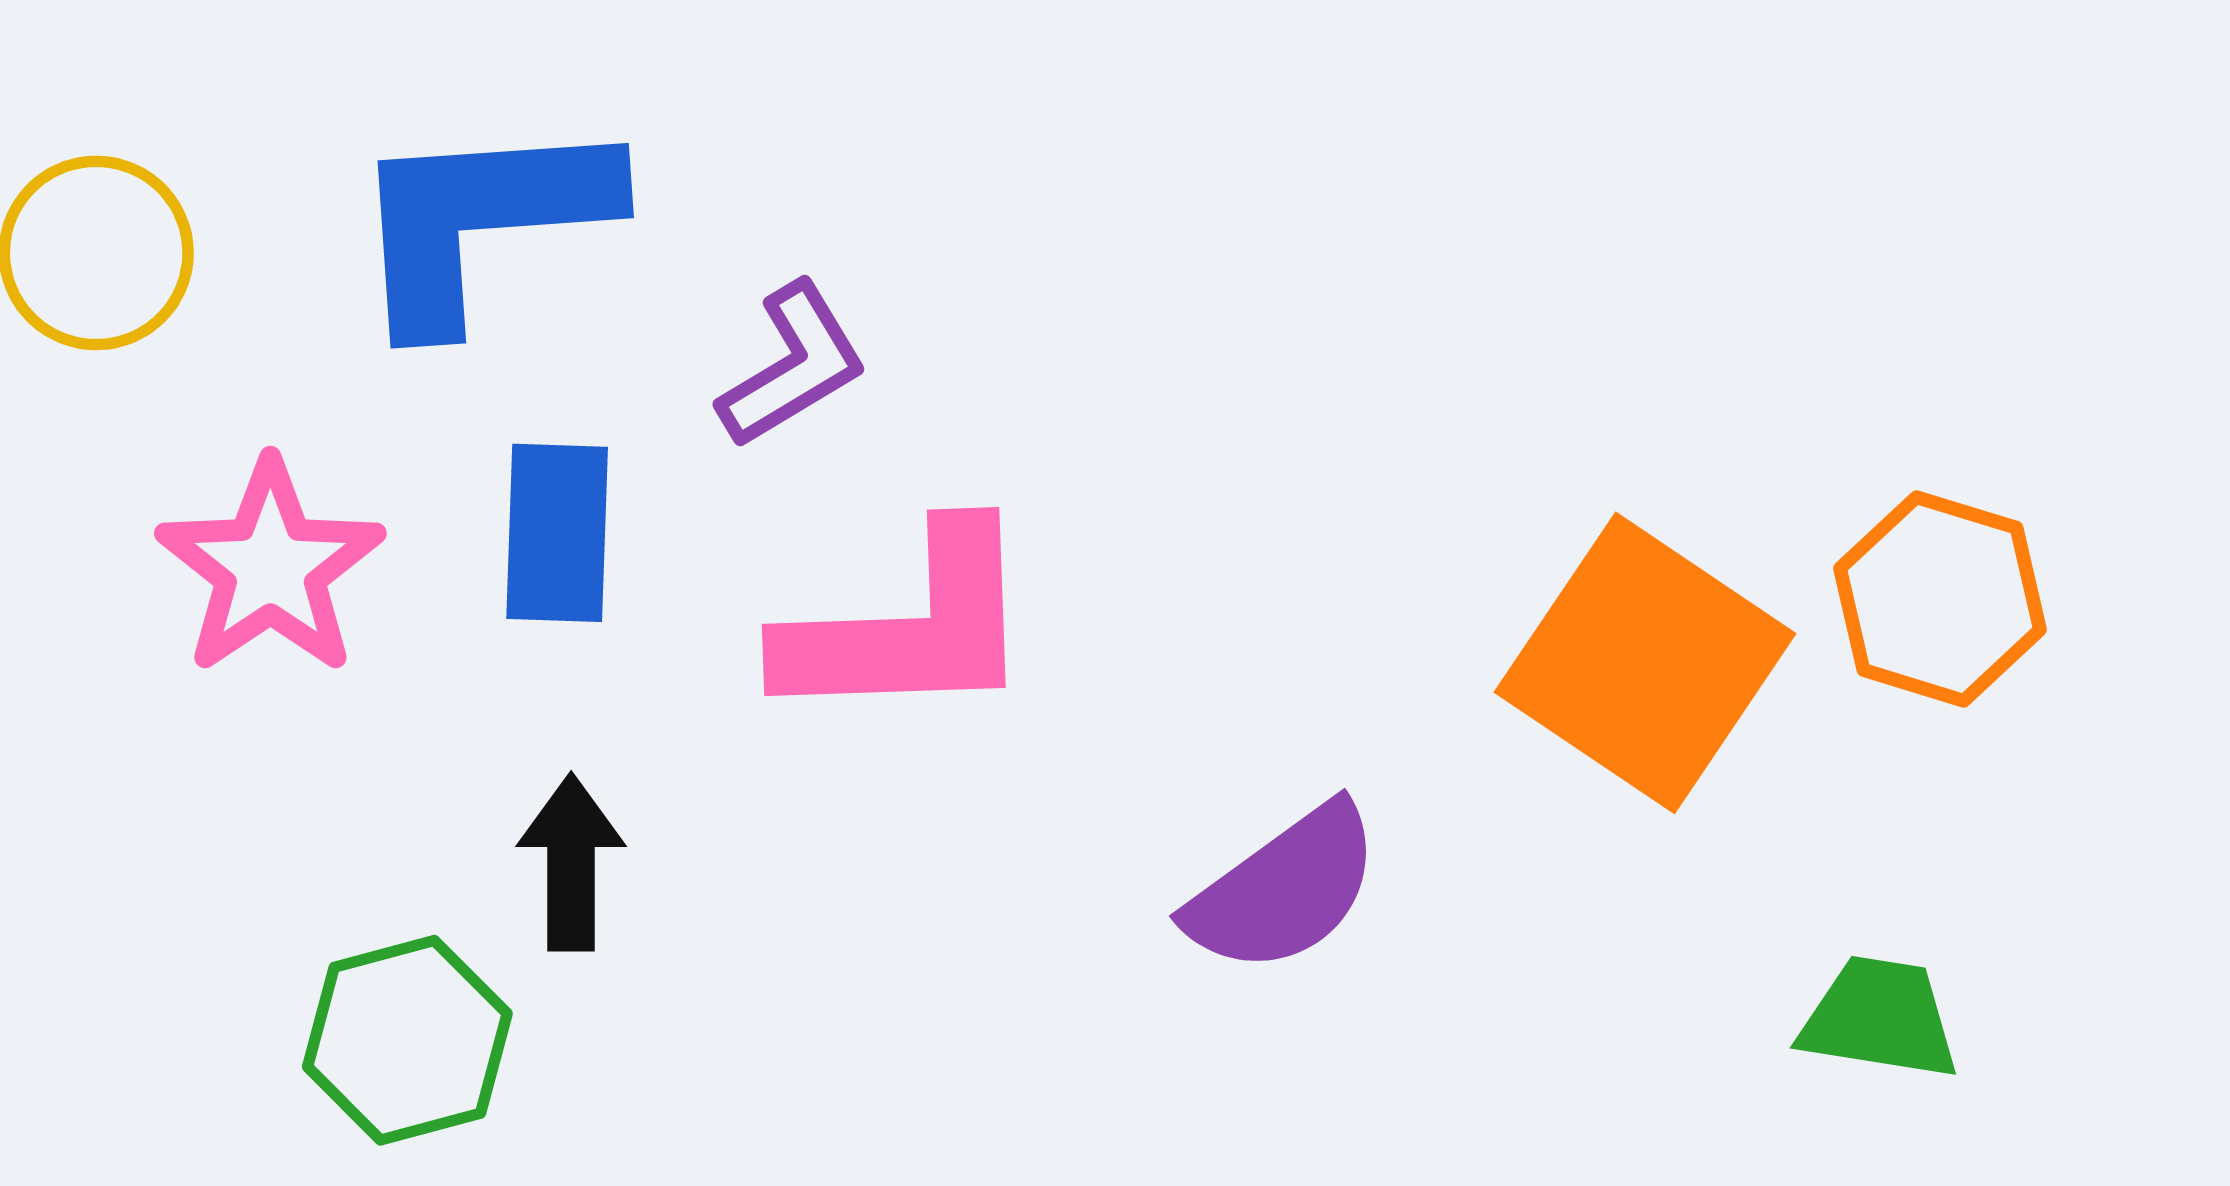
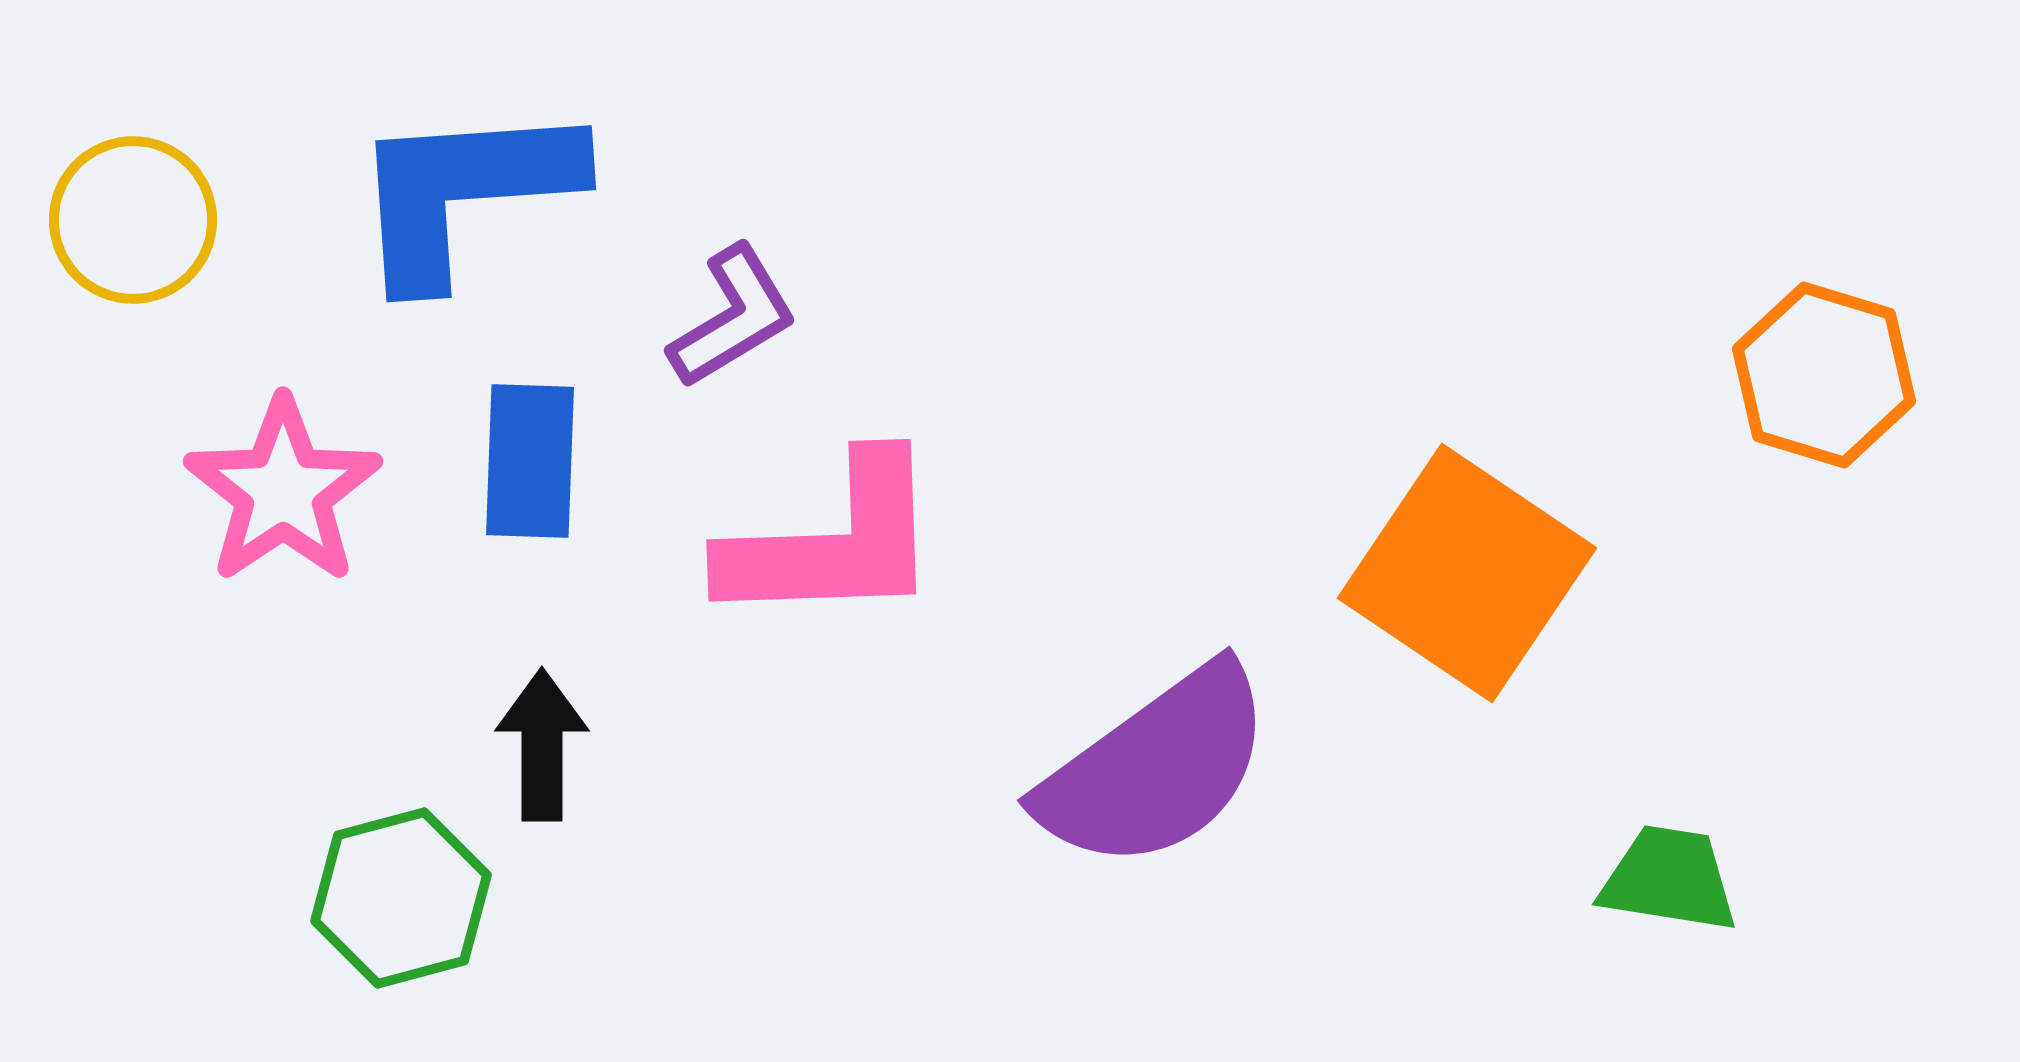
orange hexagon: (1940, 599) -> (1824, 375), moved
purple semicircle: (1284, 889) -> (1156, 768), size x1.4

